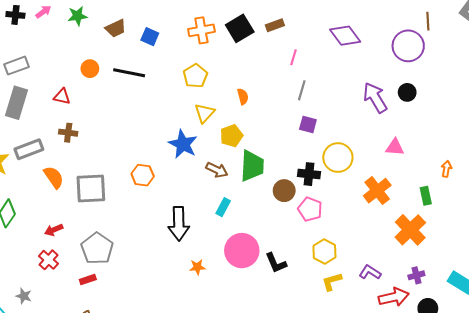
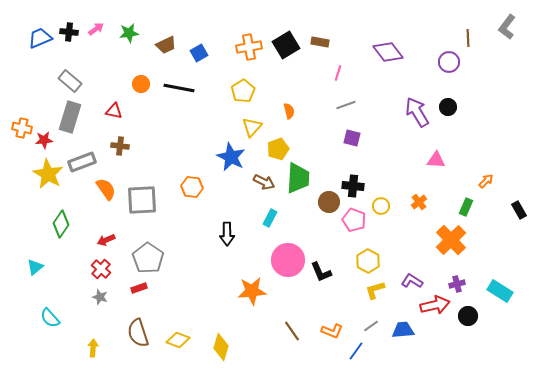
brown rectangle: (275, 25) -> (320, 42), turned 30
blue square: (150, 37) -> (199, 53), turned 36
purple circle: (408, 46) -> (449, 62), size x0.7
gray rectangle: (16, 66) -> (70, 81), turned 60
gray line: (302, 90) -> (346, 105), turned 54
yellow circle: (338, 158) -> (381, 206), moved, size x0.6
orange arrow: (446, 169) -> (486, 181), turned 35
orange cross: (377, 191) -> (419, 202), size x0.6
green rectangle: (426, 196) -> (466, 207), turned 36
black arrow: (179, 224) -> (227, 234), size x0.7
orange star: (197, 267) -> (252, 291), moved, size x1.8
gray star: (24, 296) -> (100, 297), moved

